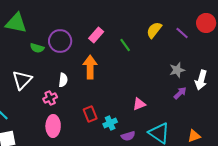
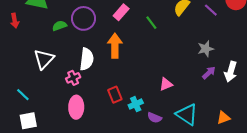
green semicircle: (37, 48) -> (59, 26), turned 144
white semicircle: (63, 80) -> (87, 59), size x1.5
white arrow: (201, 80) -> (231, 72), moved
purple semicircle: (128, 136) -> (154, 118), turned 40

